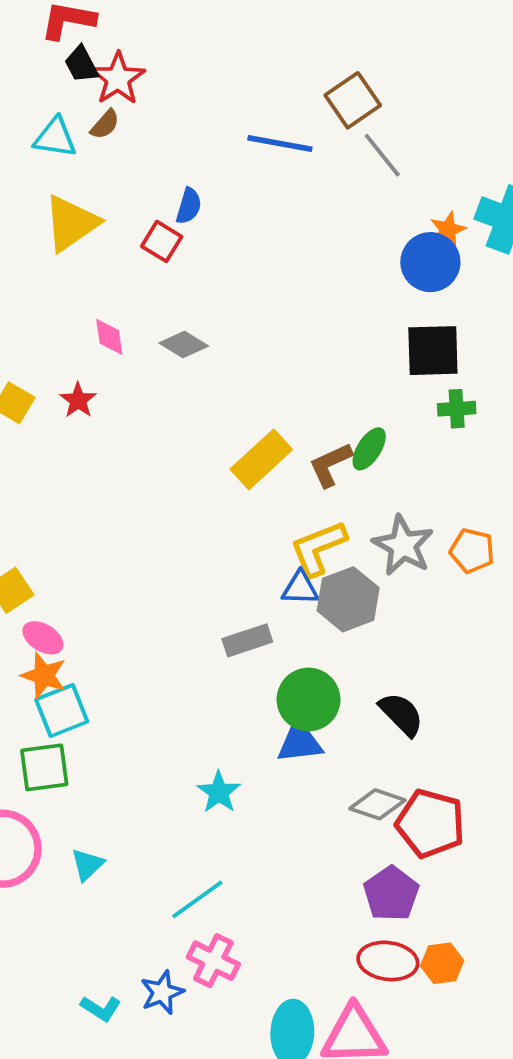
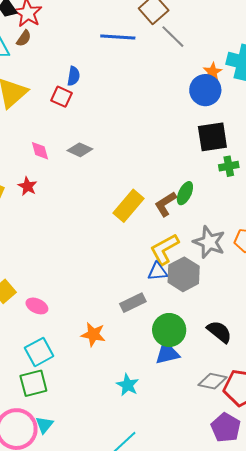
pink ellipse: (43, 638) -> (37, 306), moved
orange star: (44, 675) -> (93, 334), moved
cyan triangle: (87, 865) -> (44, 425), moved

